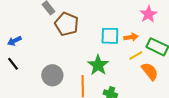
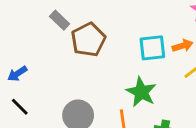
brown pentagon: (67, 24) -> (88, 40), turned 30

